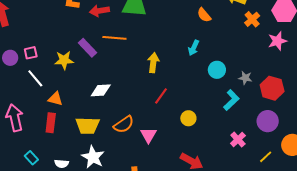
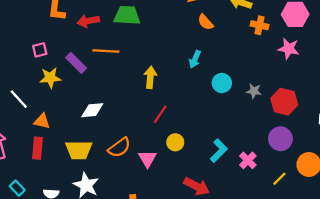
orange cross: (252, 19) -> (260, 25), turned -35
pink star: (277, 41) -> (289, 49), turned 30
pink square: (31, 53) -> (40, 50), moved
cyan L-shape: (231, 100) -> (219, 151), moved
yellow circle: (188, 118) -> (175, 142), moved

